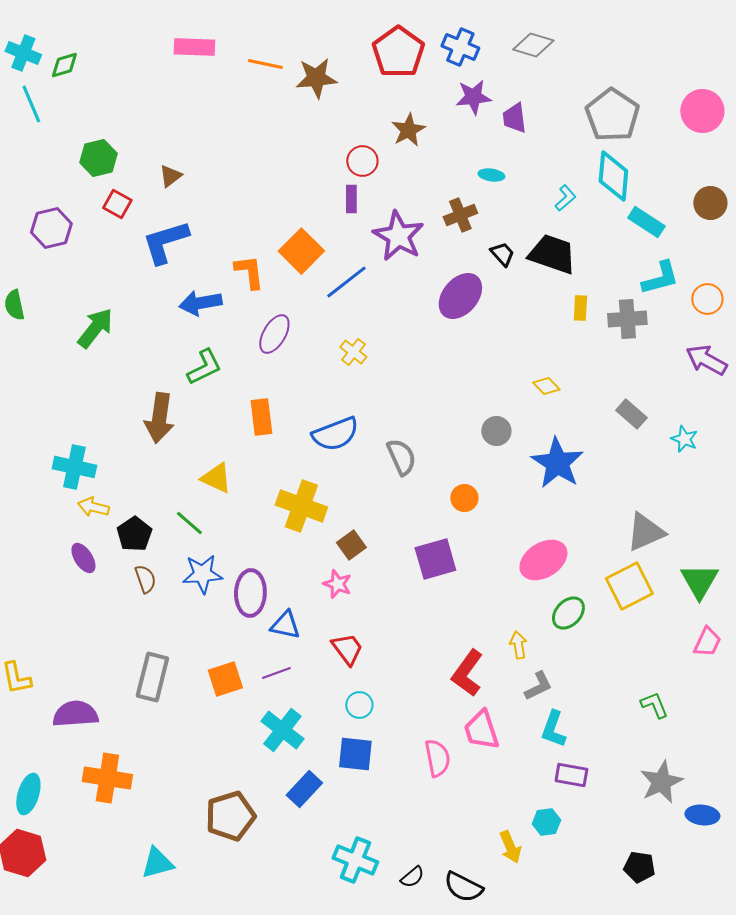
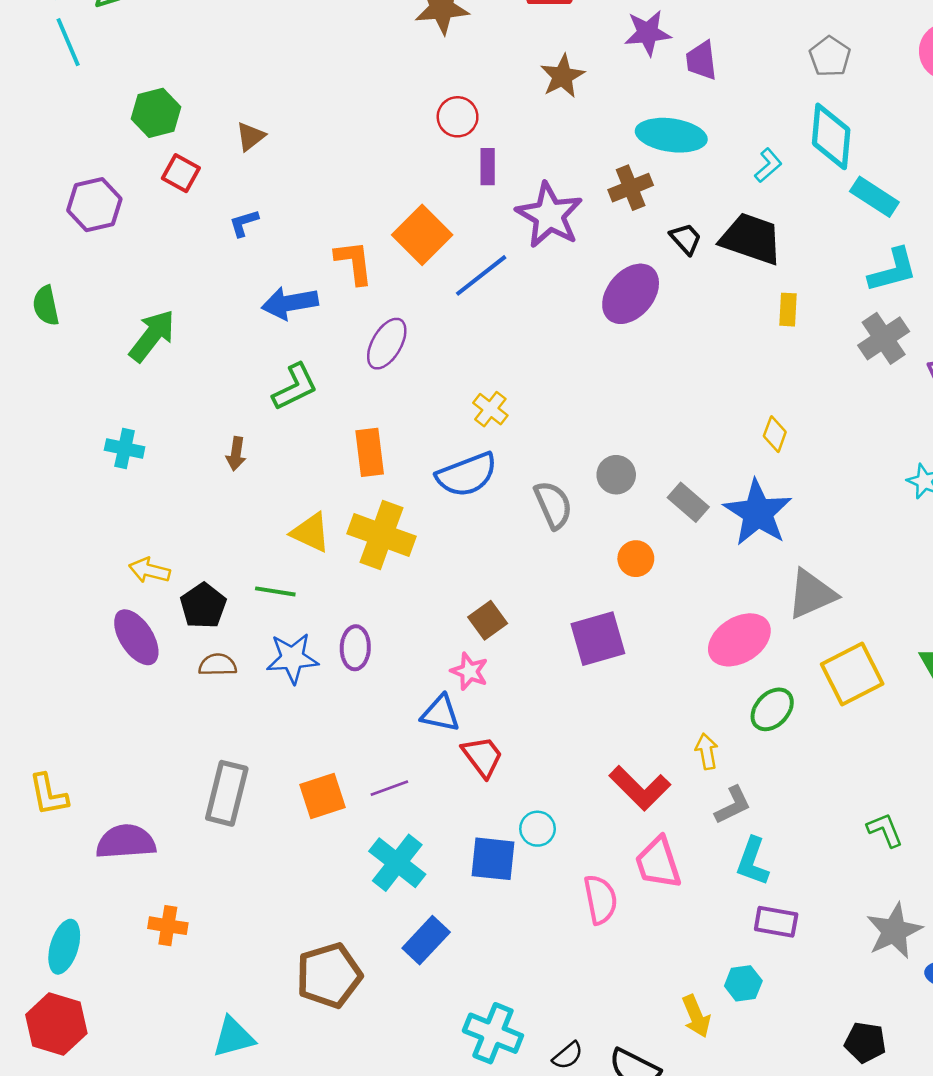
gray pentagon: (612, 115) -> (830, 57), size x0.6
red circle: (362, 161) -> (458, 117), moved
cyan ellipse: (491, 175) -> (671, 135), size x2.0
blue L-shape: (165, 242) -> (244, 223), size x0.5
gray cross: (627, 319) -> (884, 338), moved, turned -30
yellow cross: (353, 352) -> (490, 409), moved
yellow diamond: (546, 386) -> (775, 434), moved, turned 64
gray rectangle: (631, 414) -> (688, 502), moved
brown arrow: (159, 418) -> (236, 454), size x0.5
gray circle: (496, 431) -> (616, 475), moved
cyan cross: (74, 467) -> (125, 448), moved, size x0.7
yellow cross: (301, 506) -> (381, 535), moved
green line: (189, 523) -> (275, 591), turned -32
gray triangle: (645, 532) -> (812, 594), moved
purple ellipse: (83, 558) -> (136, 637), size x1.4
brown semicircle: (145, 579) -> (218, 665), turned -72
purple ellipse: (250, 593) -> (355, 648), moved, size x0.7
blue triangle: (285, 625) -> (440, 713), moved
red L-shape: (467, 673) -> (640, 788), turned -81
cyan circle: (359, 705) -> (538, 829), moved
blue square: (355, 754) -> (493, 859), moved
orange cross: (107, 778) -> (168, 926), size x0.6

